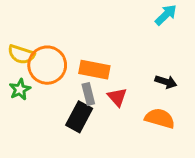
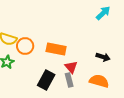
orange circle: (47, 65) -> (25, 46), size x0.7
gray rectangle: (88, 94) -> (69, 80), moved

